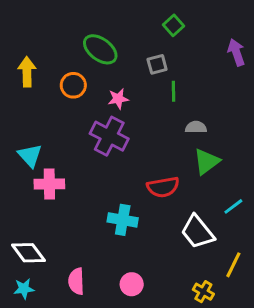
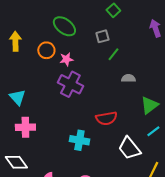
green line: (174, 91) -> (113, 54), turned 40
pink star: (118, 99) -> (66, 59), moved
green triangle: (206, 162) -> (149, 105), moved
pink cross: (49, 184) -> (25, 127), moved

